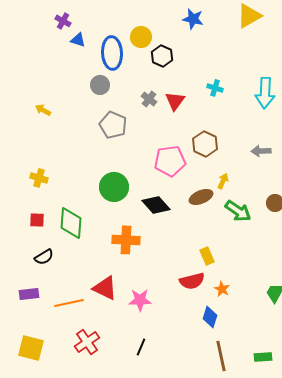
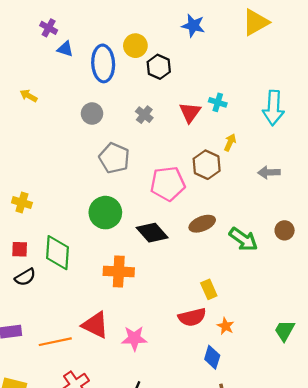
gray circle: (100, 85) -> (92, 114), moved
red triangle: (175, 101) -> (190, 112), moved
yellow arrow: (43, 110) -> (29, 96), moved
gray pentagon: (113, 125) -> (114, 158), moved
yellow arrow: (223, 181) -> (230, 142), moved
black semicircle: (44, 257) -> (25, 277), moved

